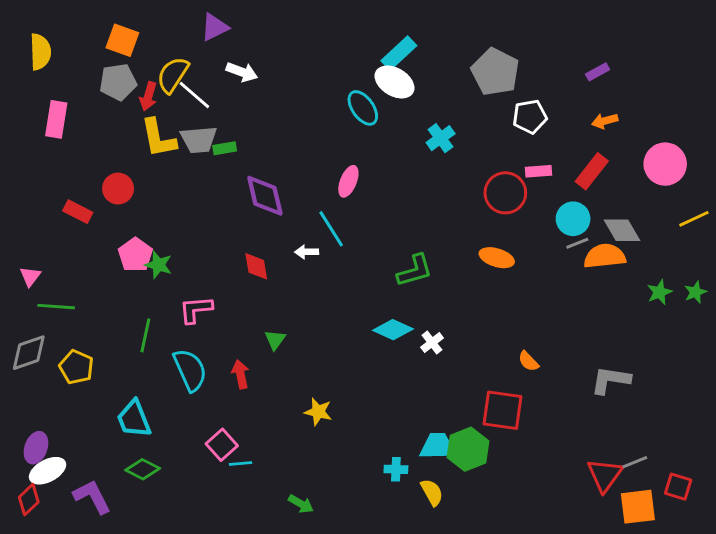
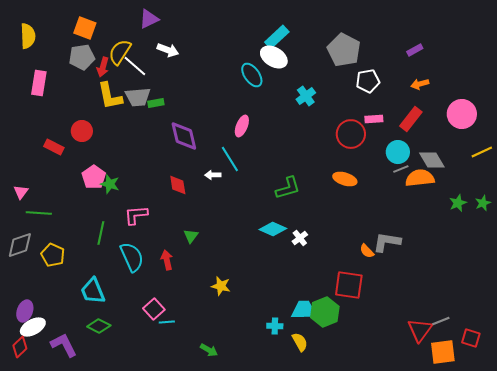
gray L-shape: (610, 380) -> (387, 242), moved

